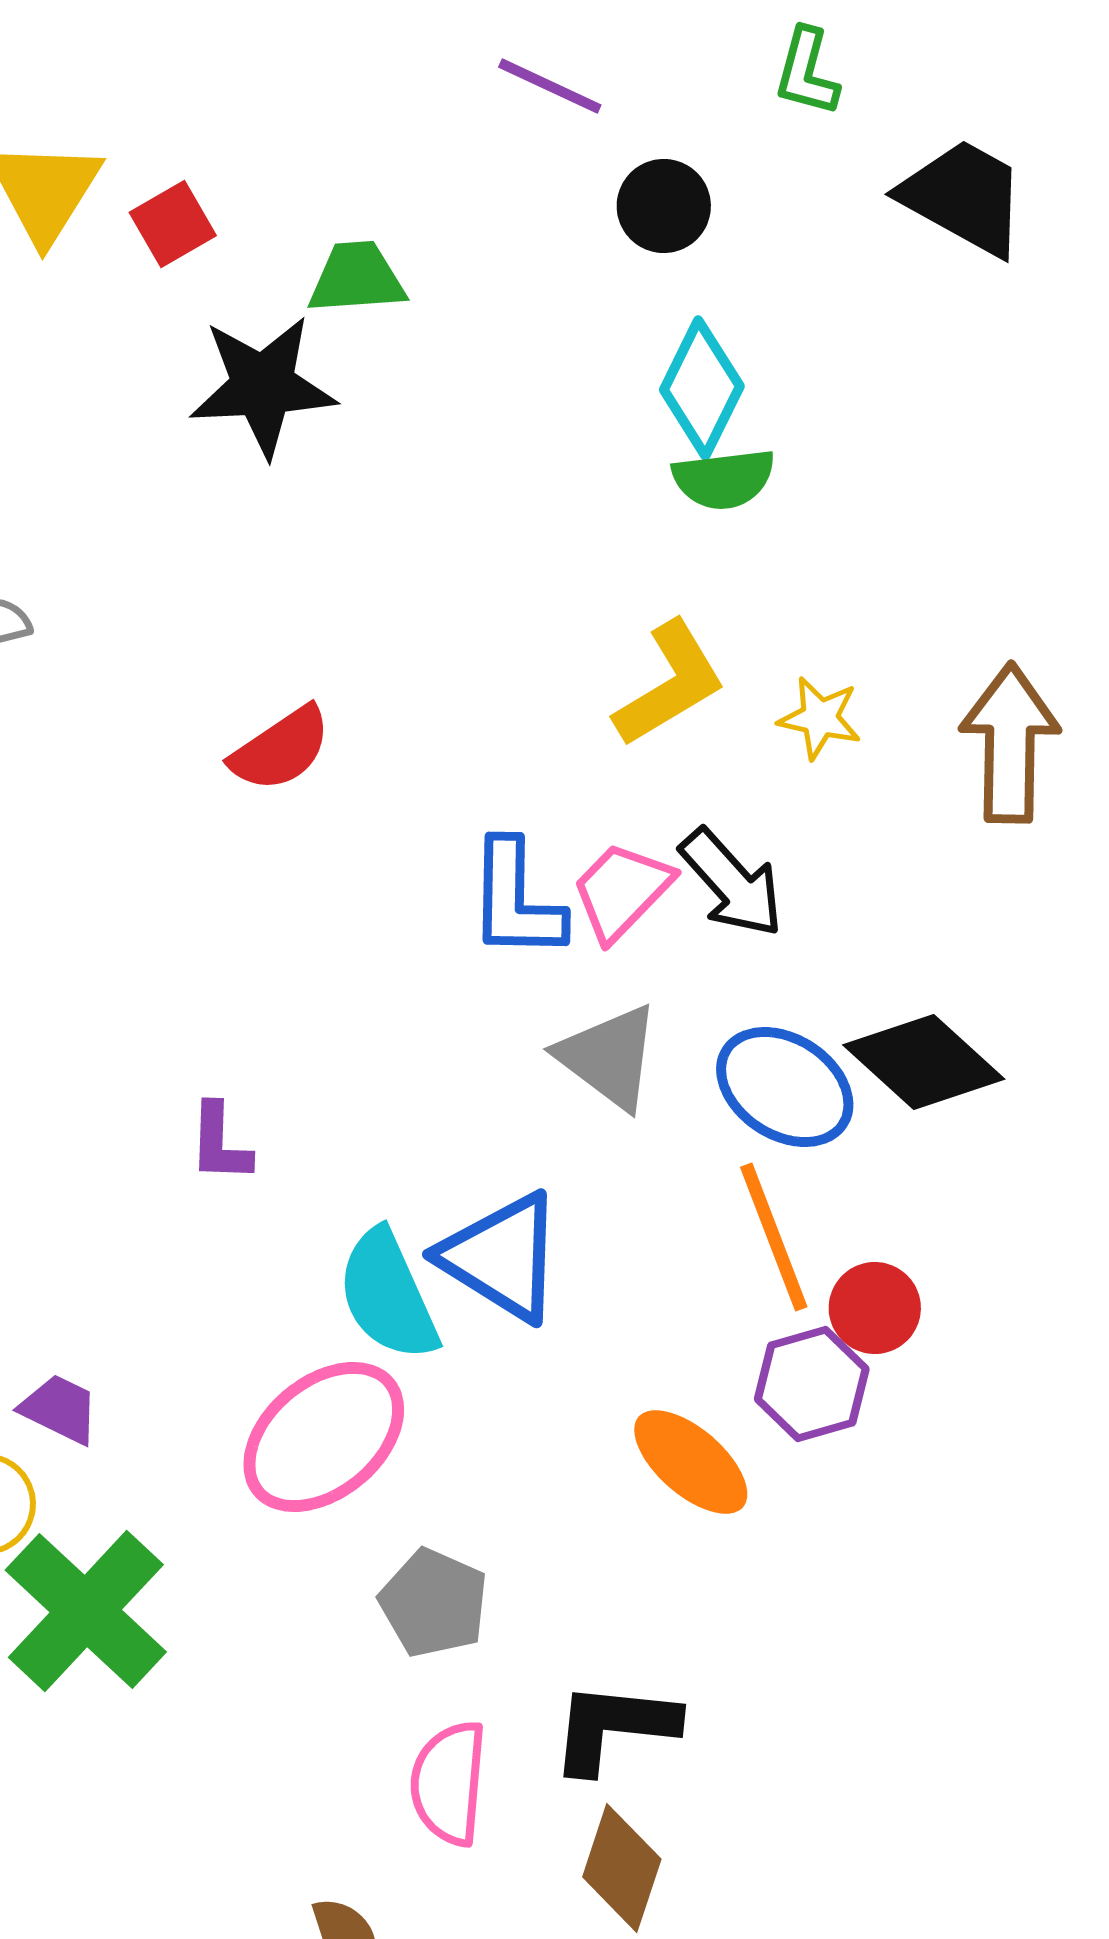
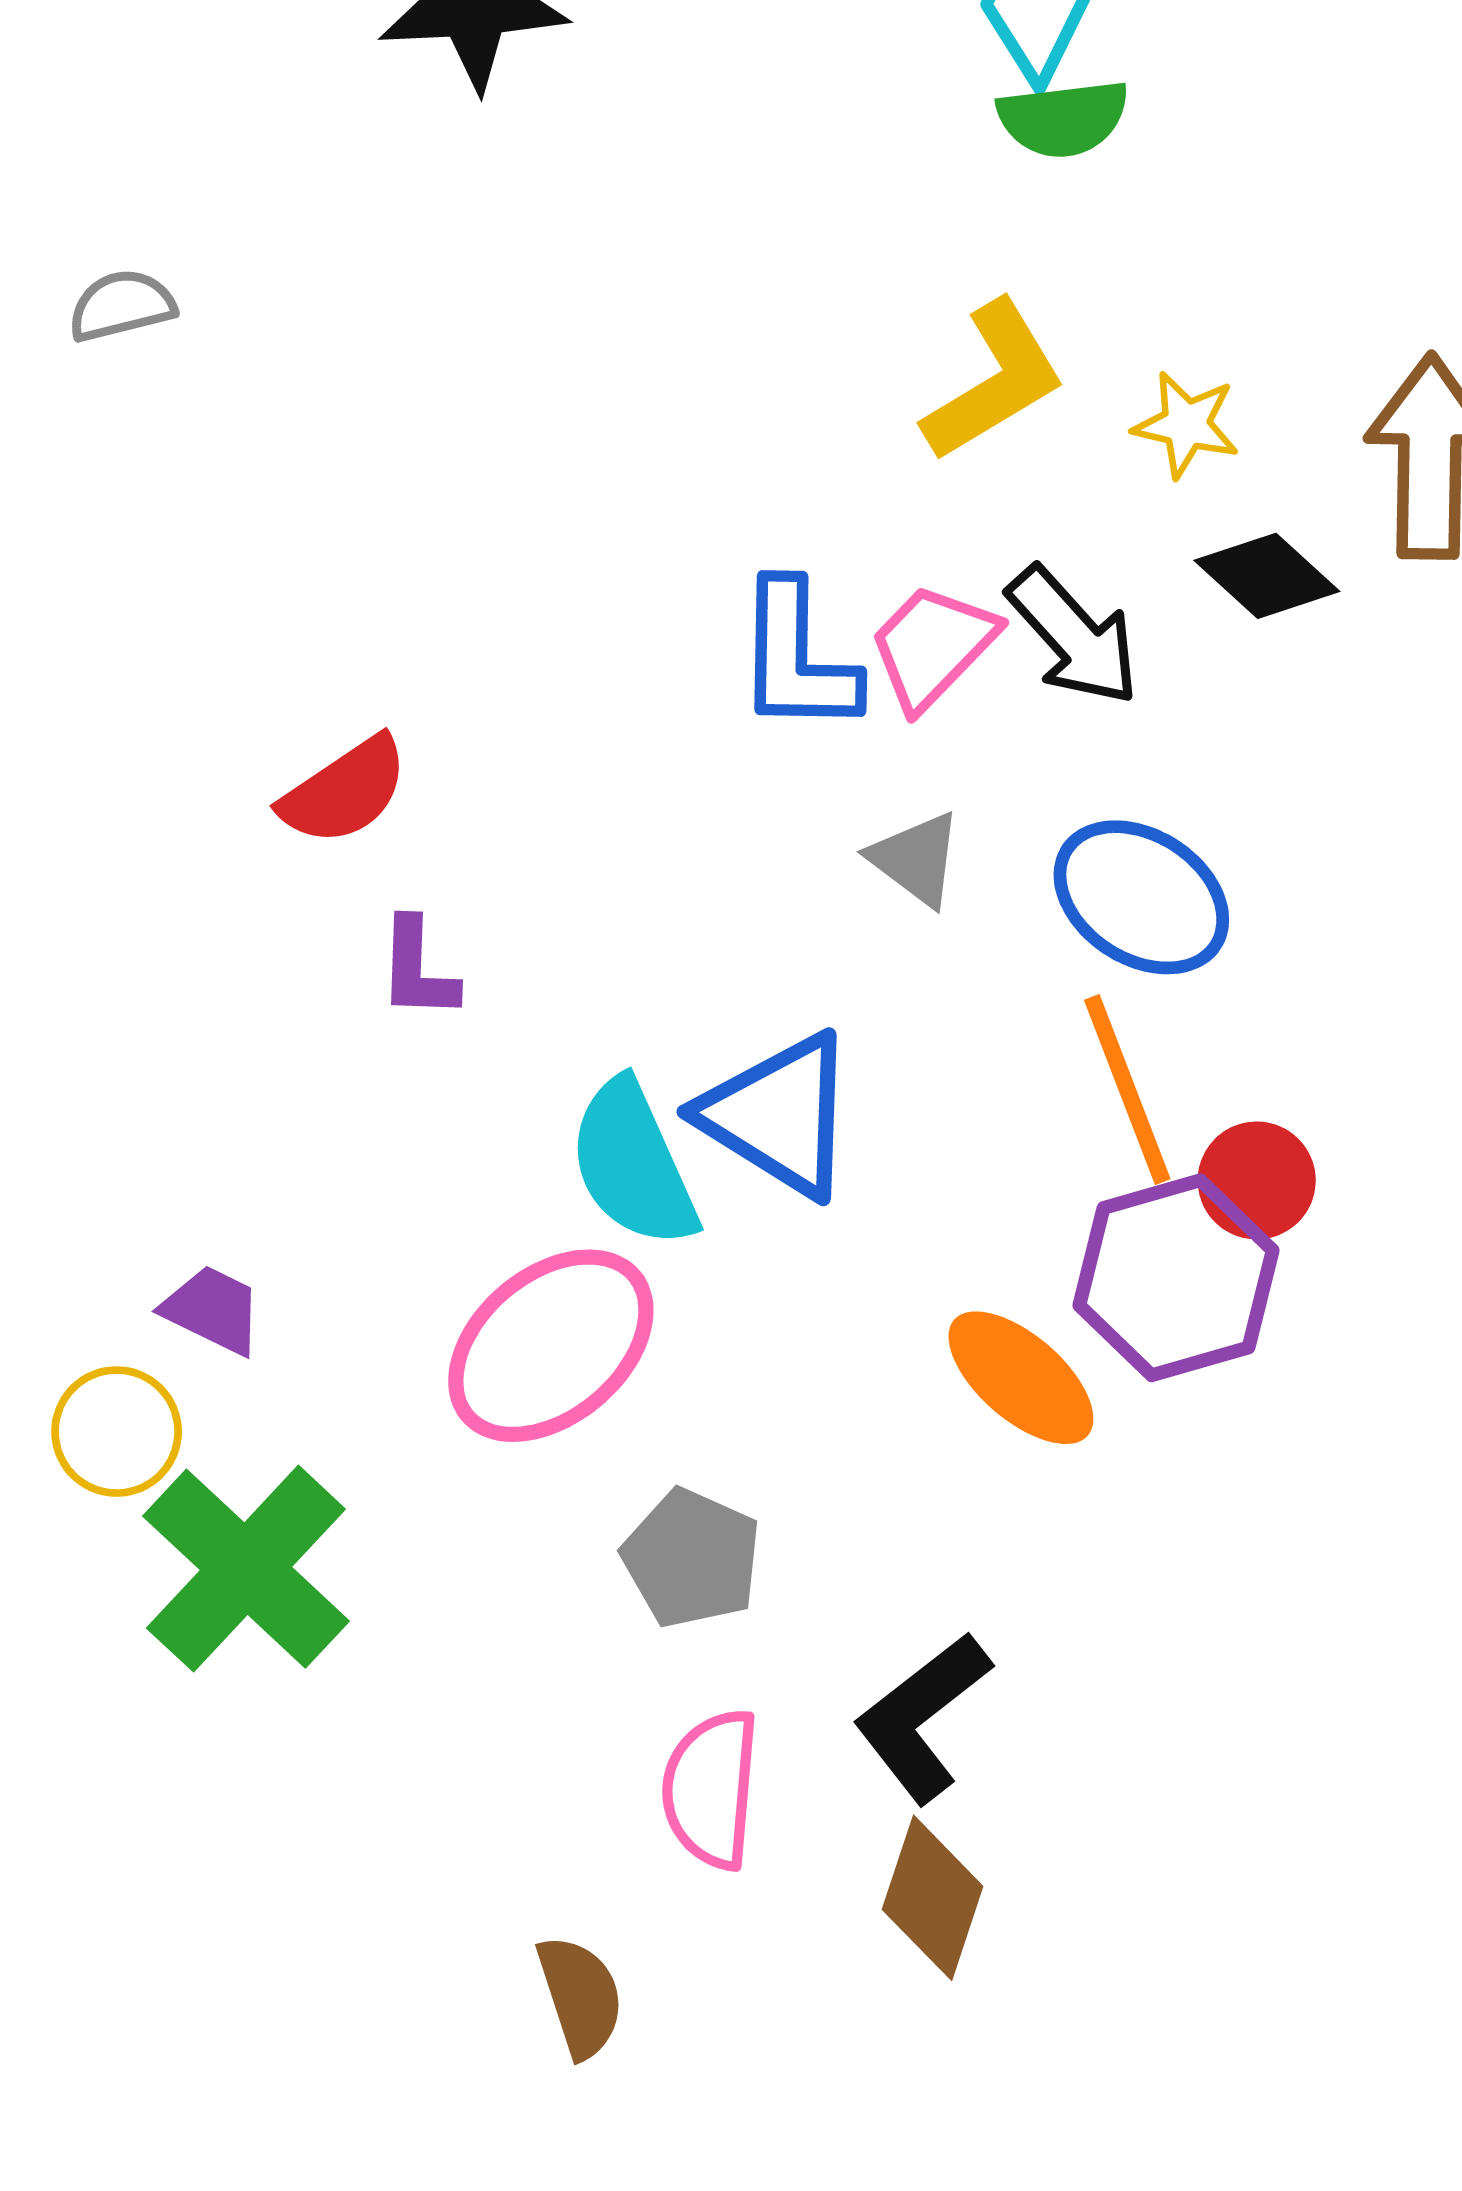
red semicircle: (281, 749) -> (345, 791), moved
gray triangle: (609, 1057) -> (916, 859), size x0.7
black diamond: (924, 1062) -> (1267, 576), moved, size x0.7
purple hexagon: (812, 1384) -> (1176, 1278), size x1.4
black L-shape: (614, 1727) -> (922, 1717), turned -44

